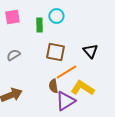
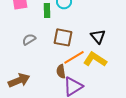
gray semicircle: (13, 55) -> (29, 39), moved
yellow L-shape: (82, 88) -> (95, 59), moved

